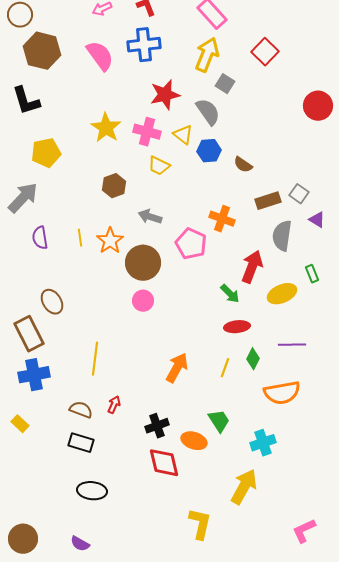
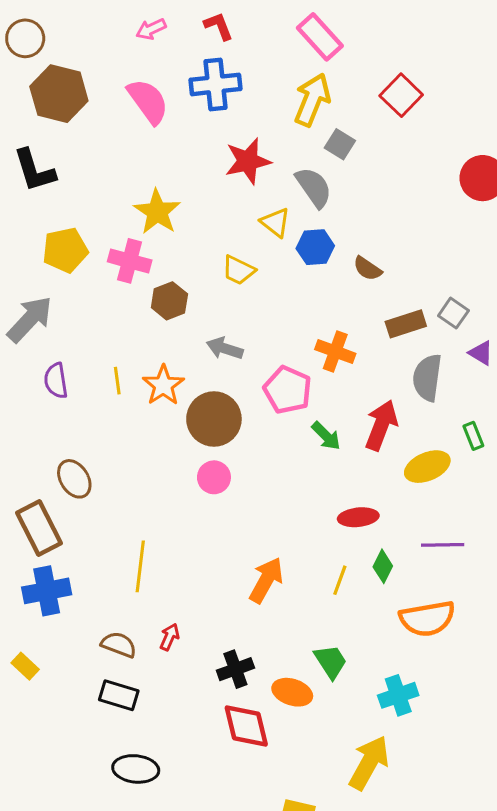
pink cross: (147, 132) -> (130, 261), moved
green arrow: (230, 294) -> (326, 436), moved

